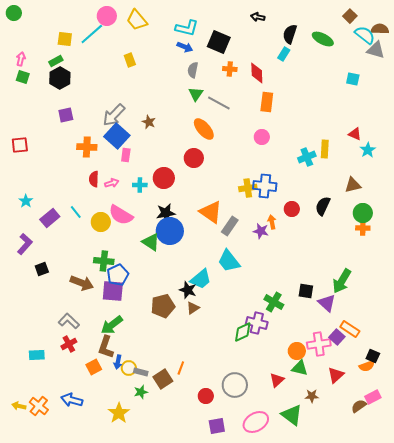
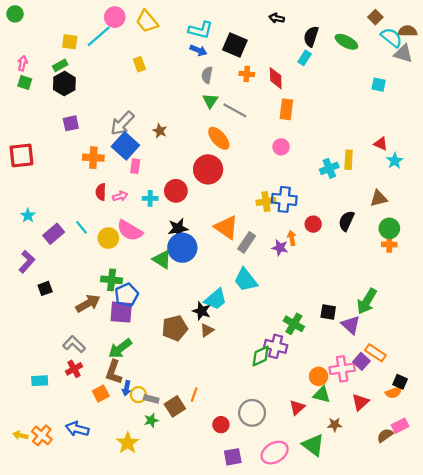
red square: (20, 145) -> (21, 155), size x1.4
red circle: (194, 158) -> (208, 169), size x1.4
brown arrow: (82, 283) -> (88, 303), turned -50

